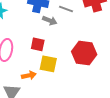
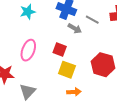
orange arrow: (29, 75) -> (74, 92), moved

